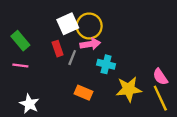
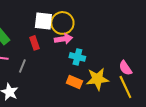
white square: (68, 24) -> (43, 21), turned 30
gray line: (72, 58) -> (22, 66), moved
orange rectangle: (84, 93) -> (74, 82), moved

